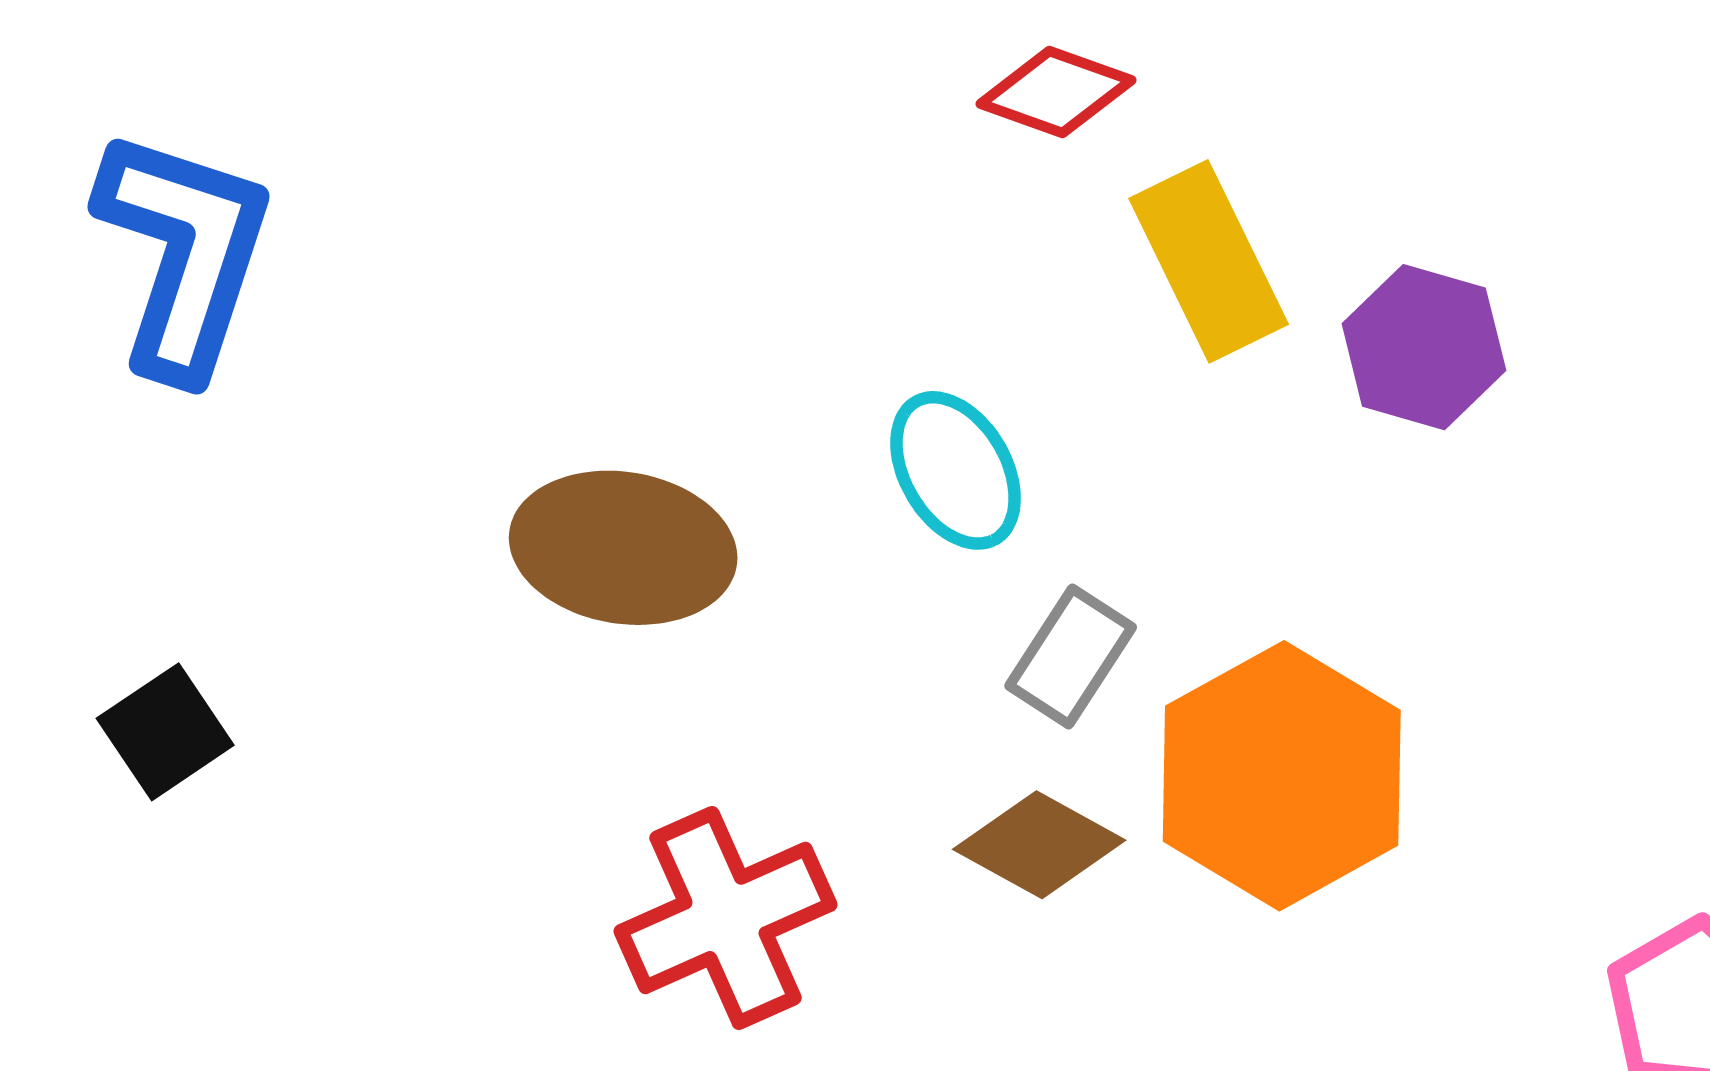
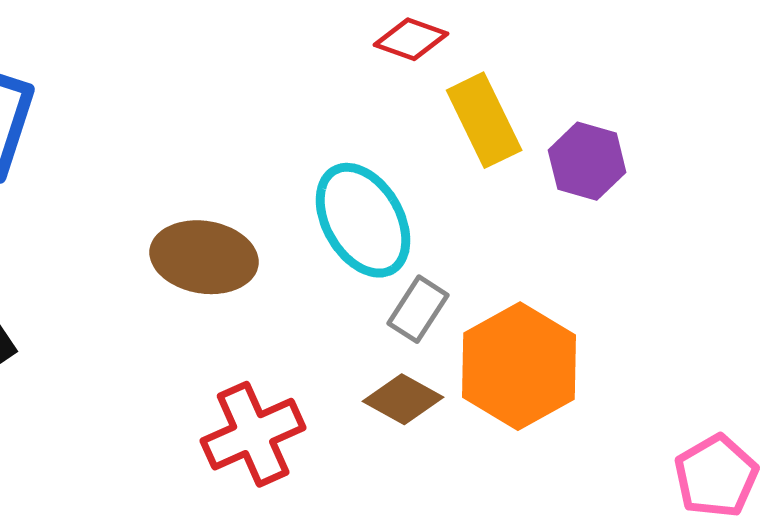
cyan ellipse: (956, 470) -> (363, 220), size x1.5

